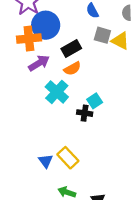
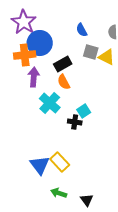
purple arrow: (39, 63) -> (34, 77), turned -54
orange semicircle: (72, 69) -> (64, 82), turned 91
blue triangle: (46, 161) -> (40, 165), size x1.5

